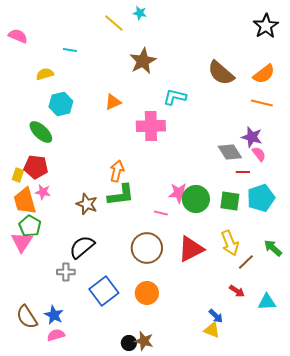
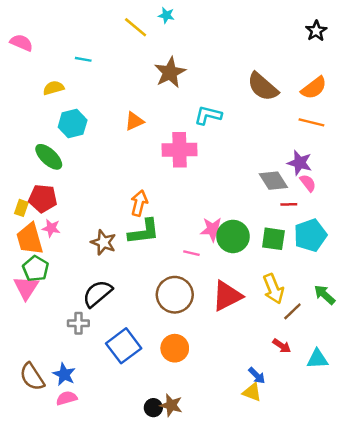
black star: (266, 26) -> (316, 31), size x0.7

